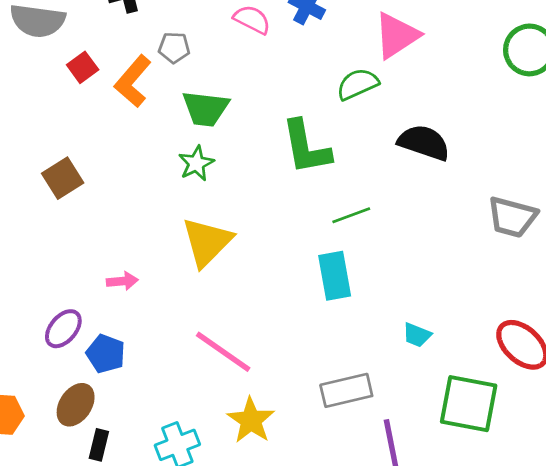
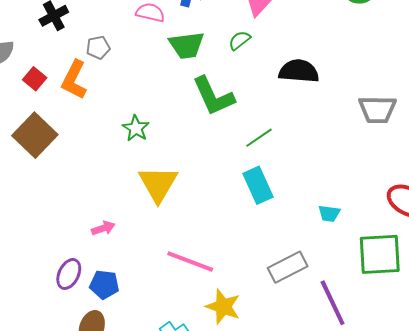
green semicircle: (358, 84) -> (239, 40), size x0.7
green trapezoid: (205, 109) -> (187, 45), moved
brown square: (63, 178) -> (35, 135), moved, size x1.4

